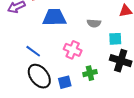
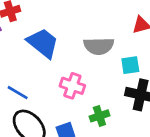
blue trapezoid: (54, 17) -> (43, 43), turned 45
gray semicircle: (94, 23) -> (99, 46), size x1.5

